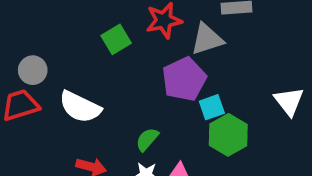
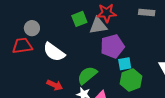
gray triangle: (207, 39) -> (98, 26), moved
green semicircle: (147, 139) -> (87, 75), size x1.5

